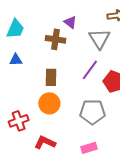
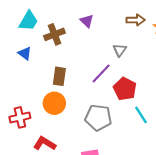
brown cross: (55, 39) -> (55, 34), moved, turned -36
gray triangle: (99, 39) -> (120, 50), moved, size x0.6
blue triangle: (16, 60) -> (25, 53), turned 32

